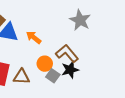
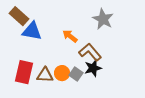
orange arrow: (34, 37) -> (70, 36), moved
orange circle: (45, 64) -> (62, 73), moved

